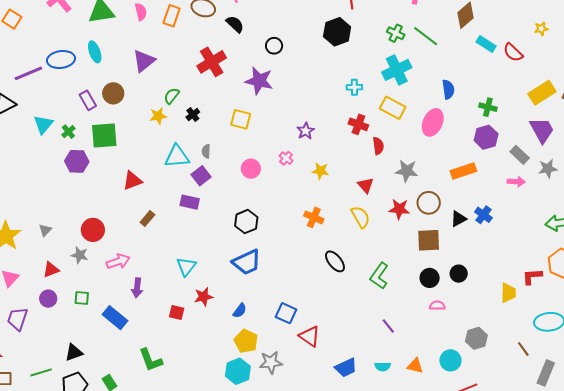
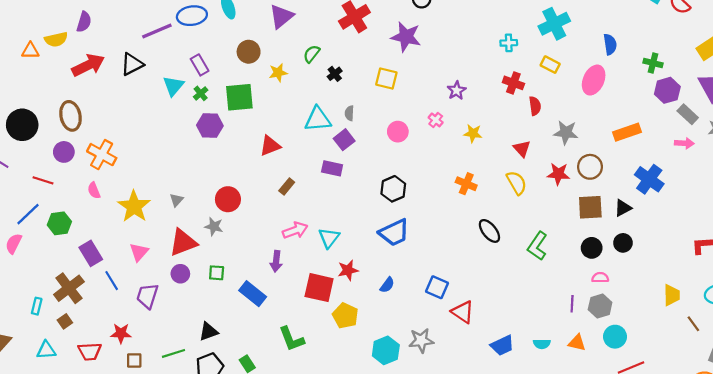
purple rectangle: (88, 100) -> (200, 65), moved
yellow rectangle: (393, 108) -> (550, 65), size x0.7
yellow star: (158, 116) -> (278, 73), moved
purple hexagon: (486, 137) -> (667, 90), moved
blue cross: (483, 215) -> (649, 179), size x1.5
black triangle: (458, 219) -> (623, 208), moved
pink arrow: (118, 261) -> (295, 230), moved
red triangle: (51, 270) -> (183, 242), size x1.6
yellow trapezoid: (508, 293) -> (672, 295), moved
red square: (177, 313) -> (319, 288), size x1.8
purple line: (388, 326) -> (572, 304), moved, turned 42
gray hexagon: (476, 338) -> (600, 306), moved
yellow pentagon: (246, 341) -> (345, 316), moved

